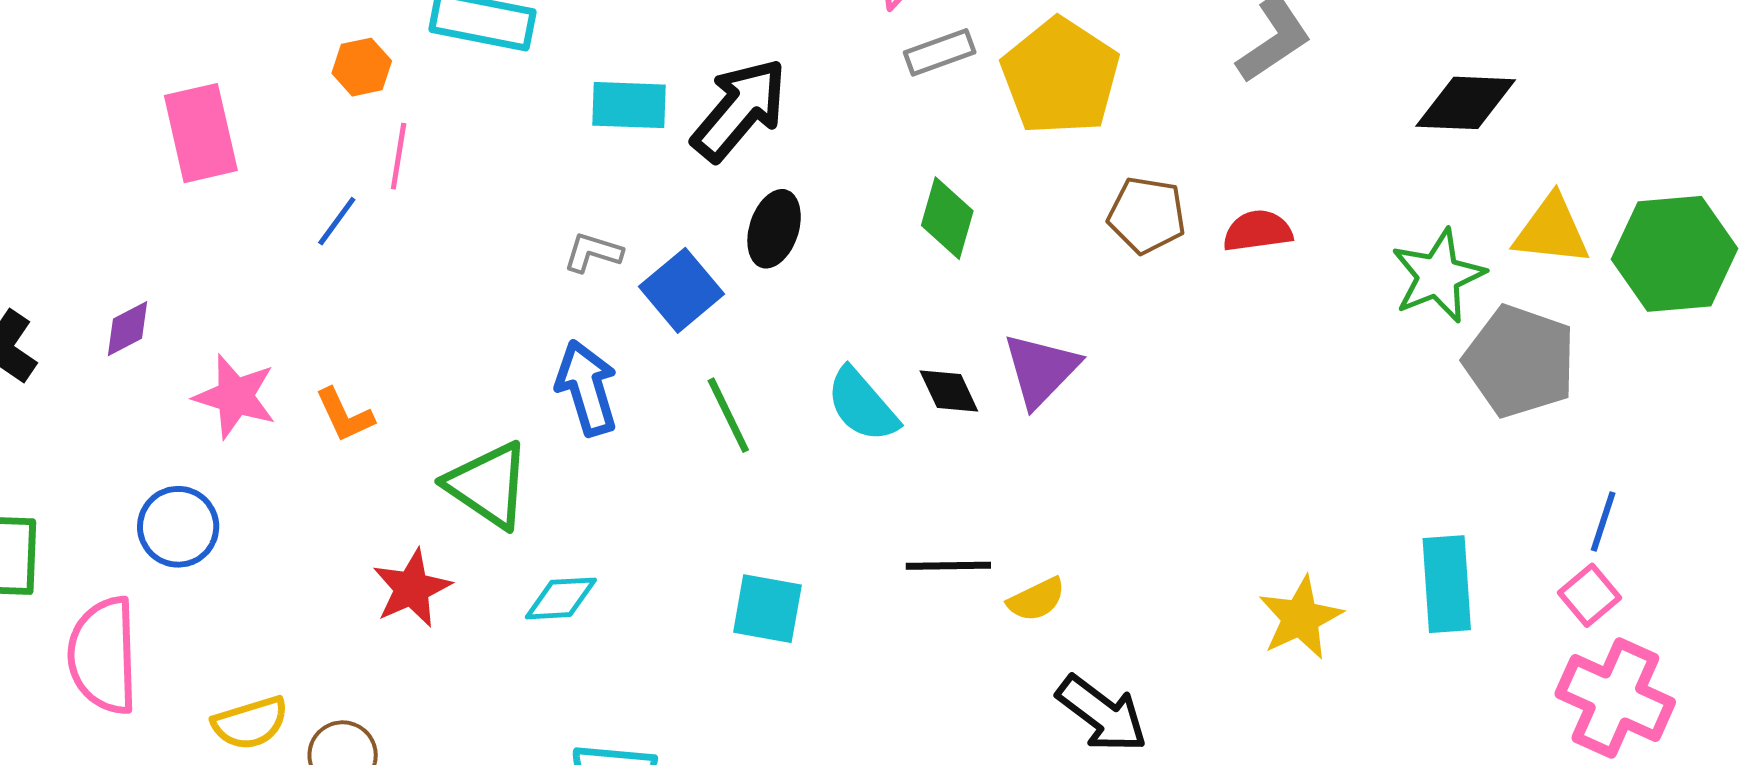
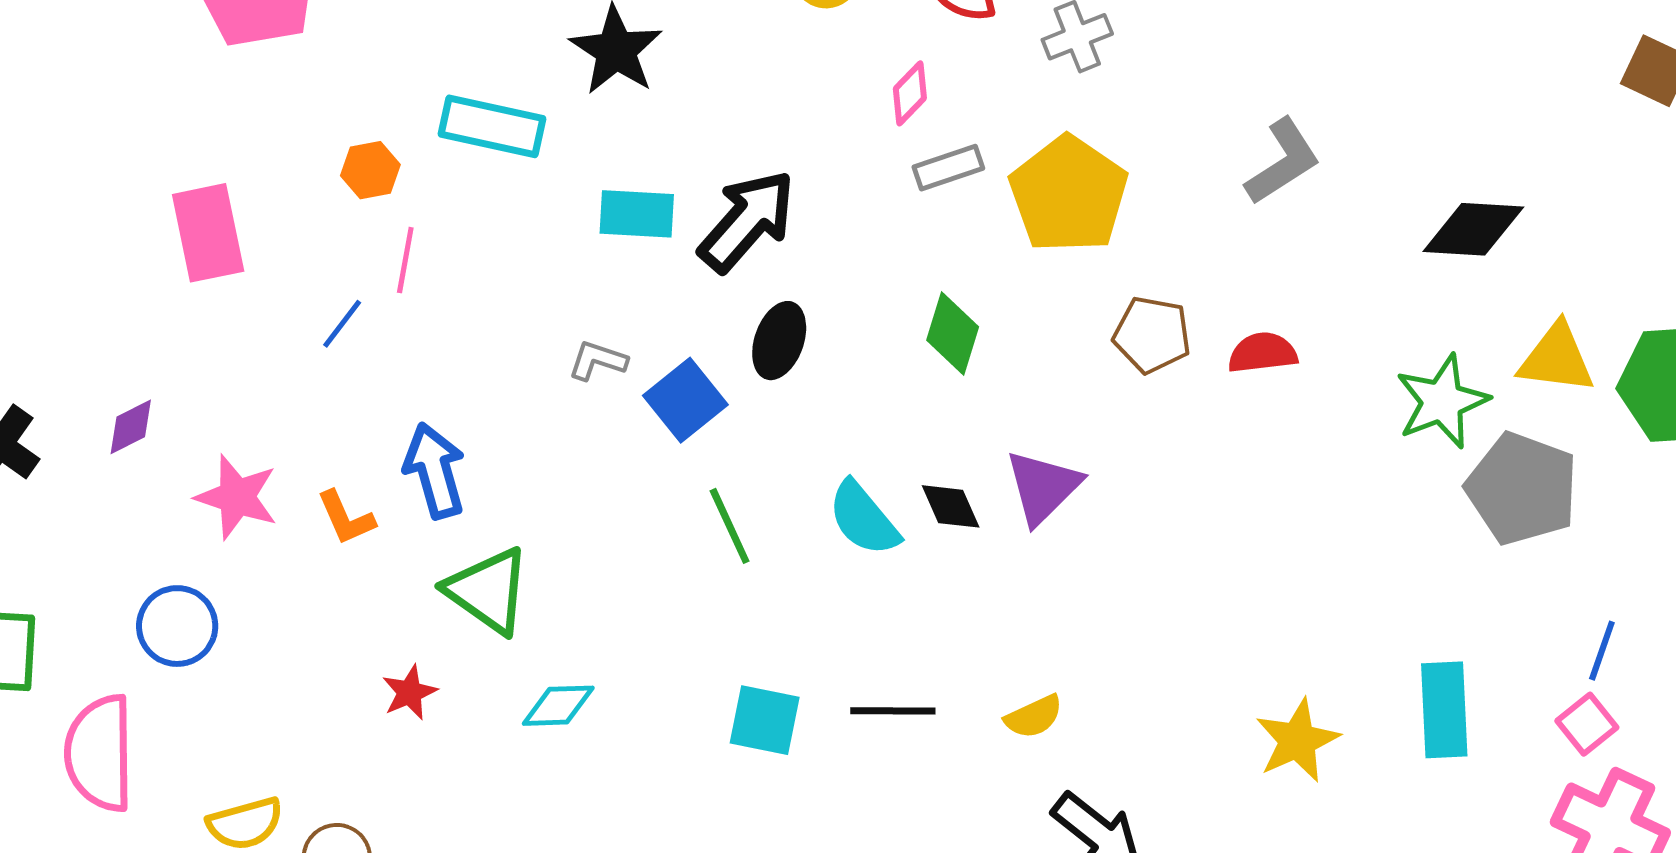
blue arrow: (587, 388) -> (435, 471), moved
black line: (948, 566) -> (893, 711), moved
red star: (412, 588) -> (409, 692), size x0.7

